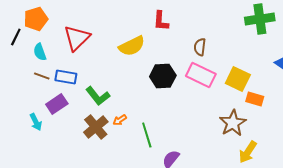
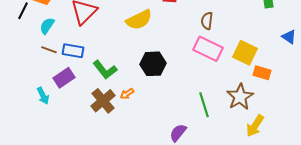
cyan semicircle: (40, 52) -> (47, 26), turned 54
black hexagon: (163, 76) -> (153, 64), moved
green line: (147, 135) -> (204, 105), moved

